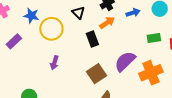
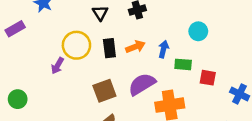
blue arrow: (133, 13) -> (163, 49), moved, turned -72
orange arrow: (107, 23) -> (135, 47), moved
yellow circle: (51, 29) -> (76, 45), moved

